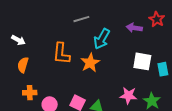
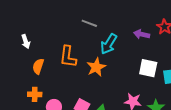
gray line: (81, 19) -> (89, 23), turned 35
white arrow: (18, 40) -> (26, 42), turned 40
orange semicircle: (23, 65) -> (38, 66), moved

